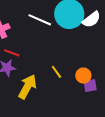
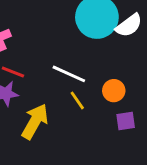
white line: (40, 20) -> (69, 74), moved
orange circle: (83, 76) -> (114, 91), moved

